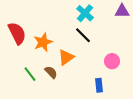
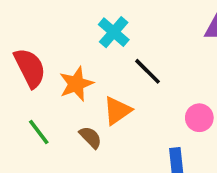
cyan cross: (85, 13) -> (114, 32), moved
green line: (30, 74) -> (39, 132), moved

